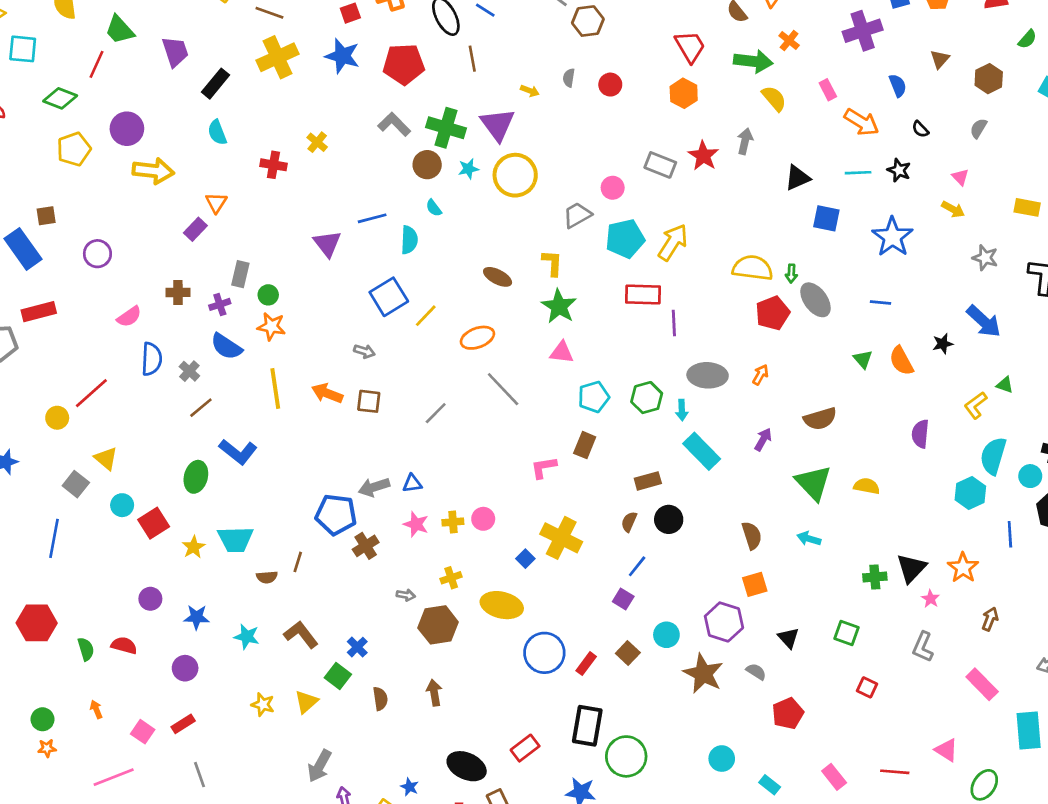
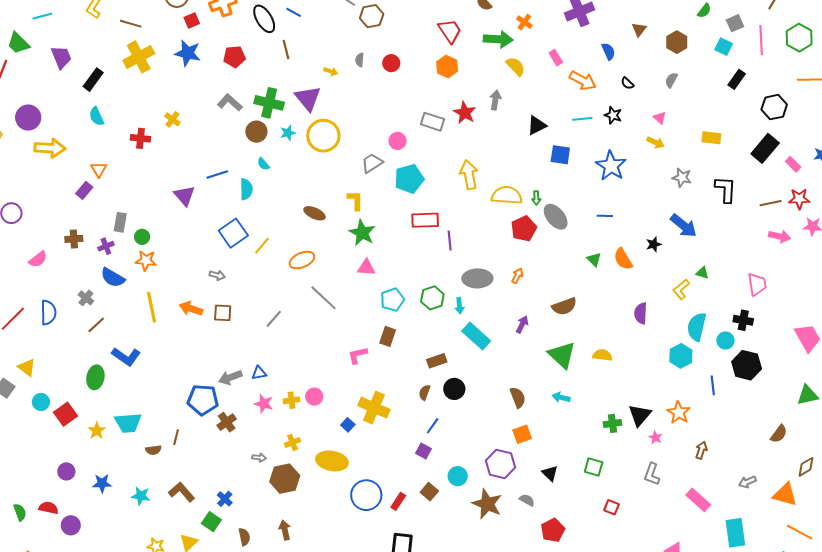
red pentagon: (404, 64) -> (234, 57), size x0.7
yellow arrow: (673, 242) -> (469, 175), moved, turned -40
blue semicircle: (152, 359) -> (48, 312), moved
purple circle: (185, 668) -> (71, 525), moved

